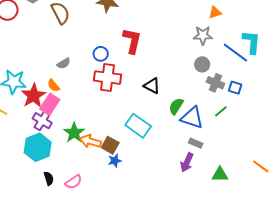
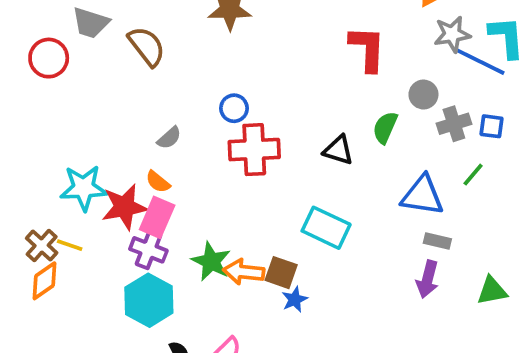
gray star: (203, 35) -> (452, 34), moved
red L-shape: (132, 41) -> (367, 49), moved
gray cross: (215, 83) -> (454, 124), turned -30
red star: (33, 96) -> (124, 207), turned 30
green semicircle: (176, 106) -> (385, 128), moved

